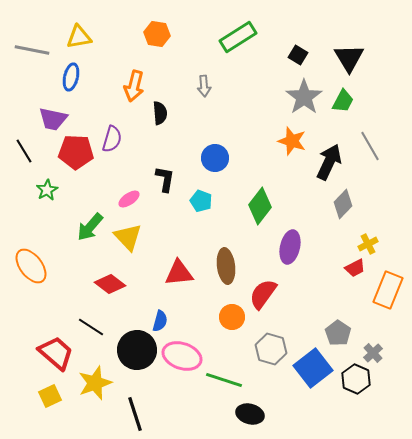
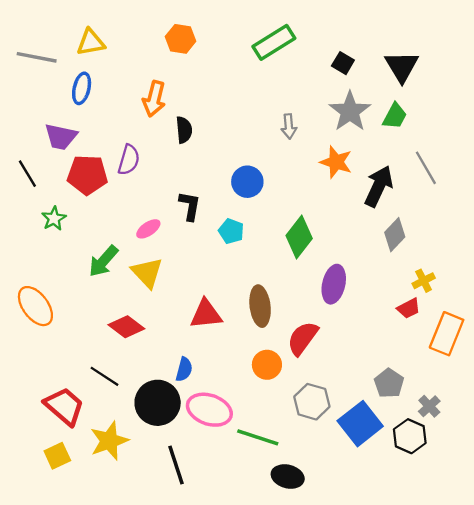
gray arrow: (204, 86) -> (289, 126), moved
black line: (135, 414) -> (176, 465), moved

